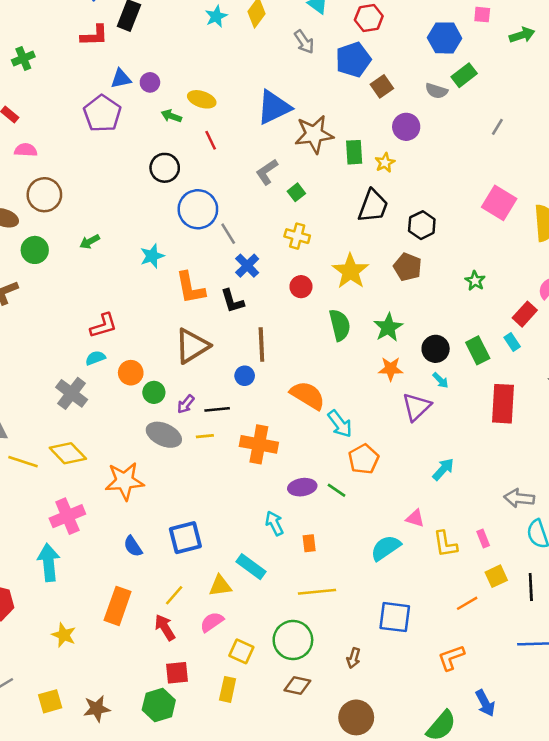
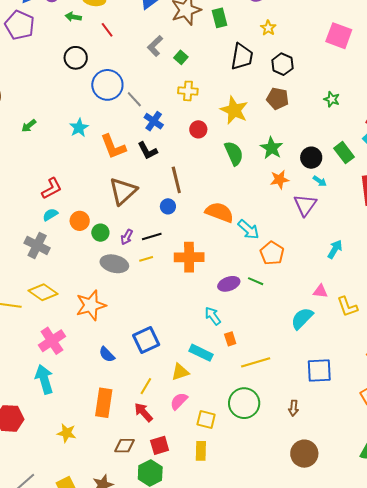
yellow star: (385, 163) -> (268, 28), moved
orange rectangle: (309, 543) -> (230, 339), moved
brown diamond: (297, 686) -> (124, 446), moved

